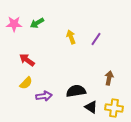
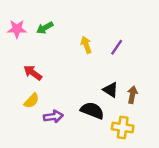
black semicircle: (76, 91) -> (92, 110), turned 30
black triangle: (91, 107) -> (110, 90), moved
yellow cross: (114, 108) -> (123, 127), moved

